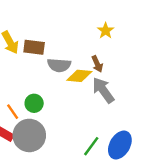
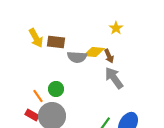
yellow diamond: (79, 76) -> (94, 52), moved

